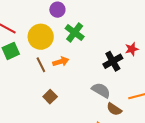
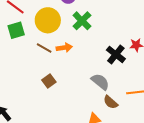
black cross: (113, 61) -> (116, 54), turned -30
brown line: (41, 65) -> (44, 48), turned -42

